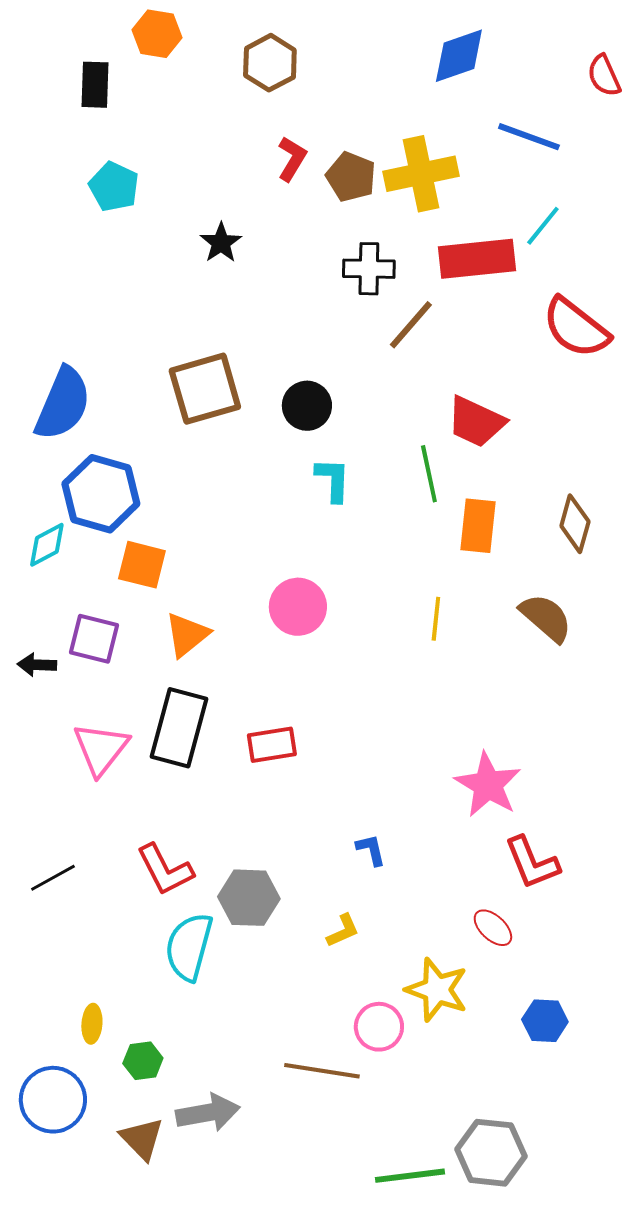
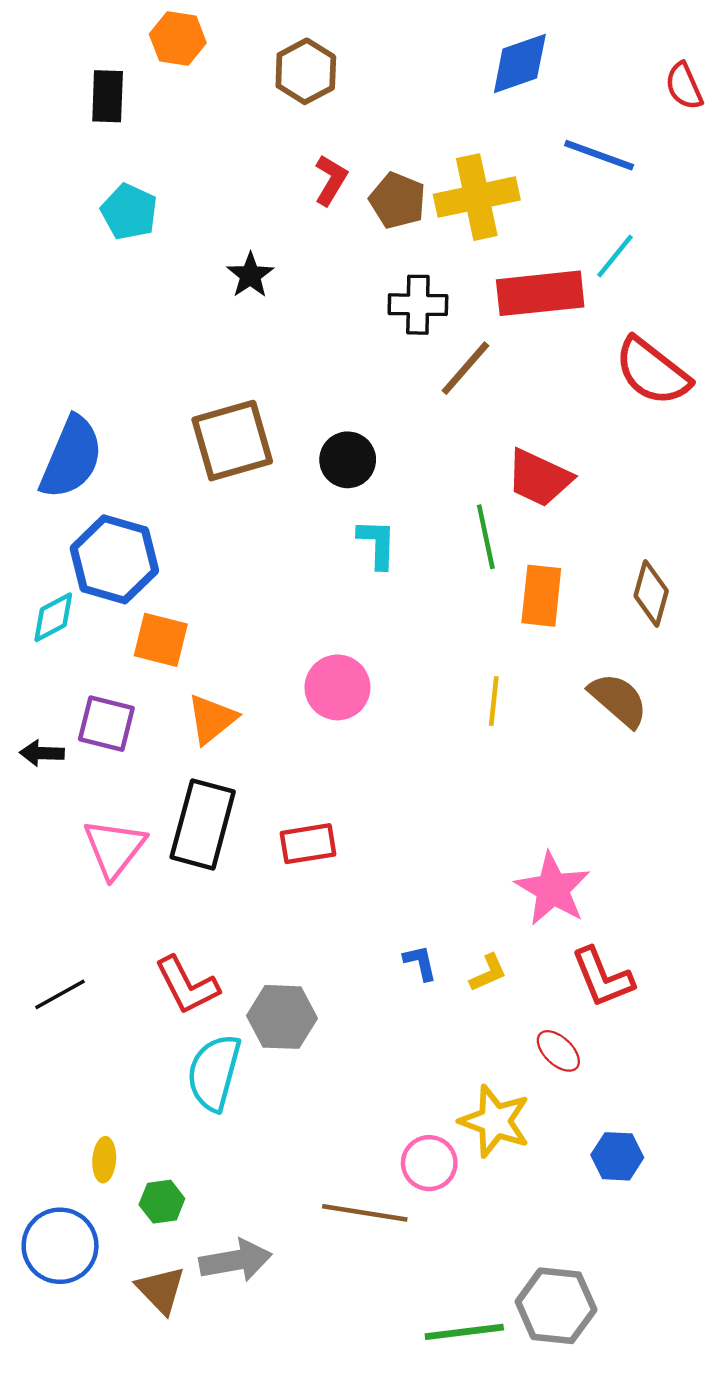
yellow L-shape: (343, 931) -> (488, 973), moved

